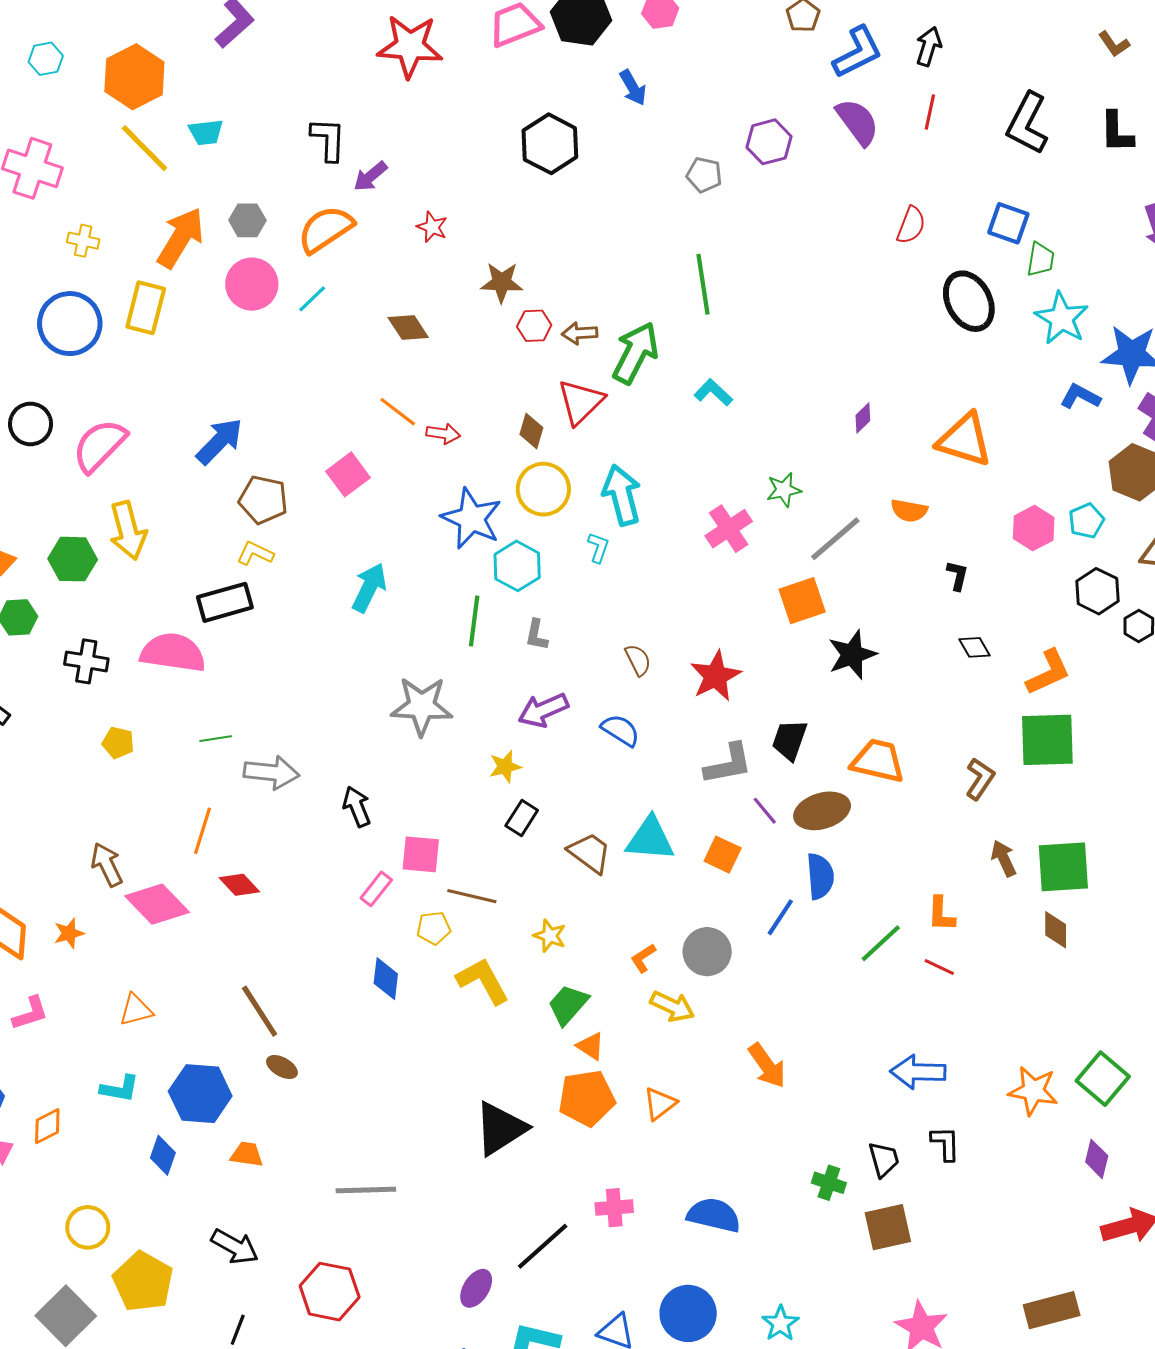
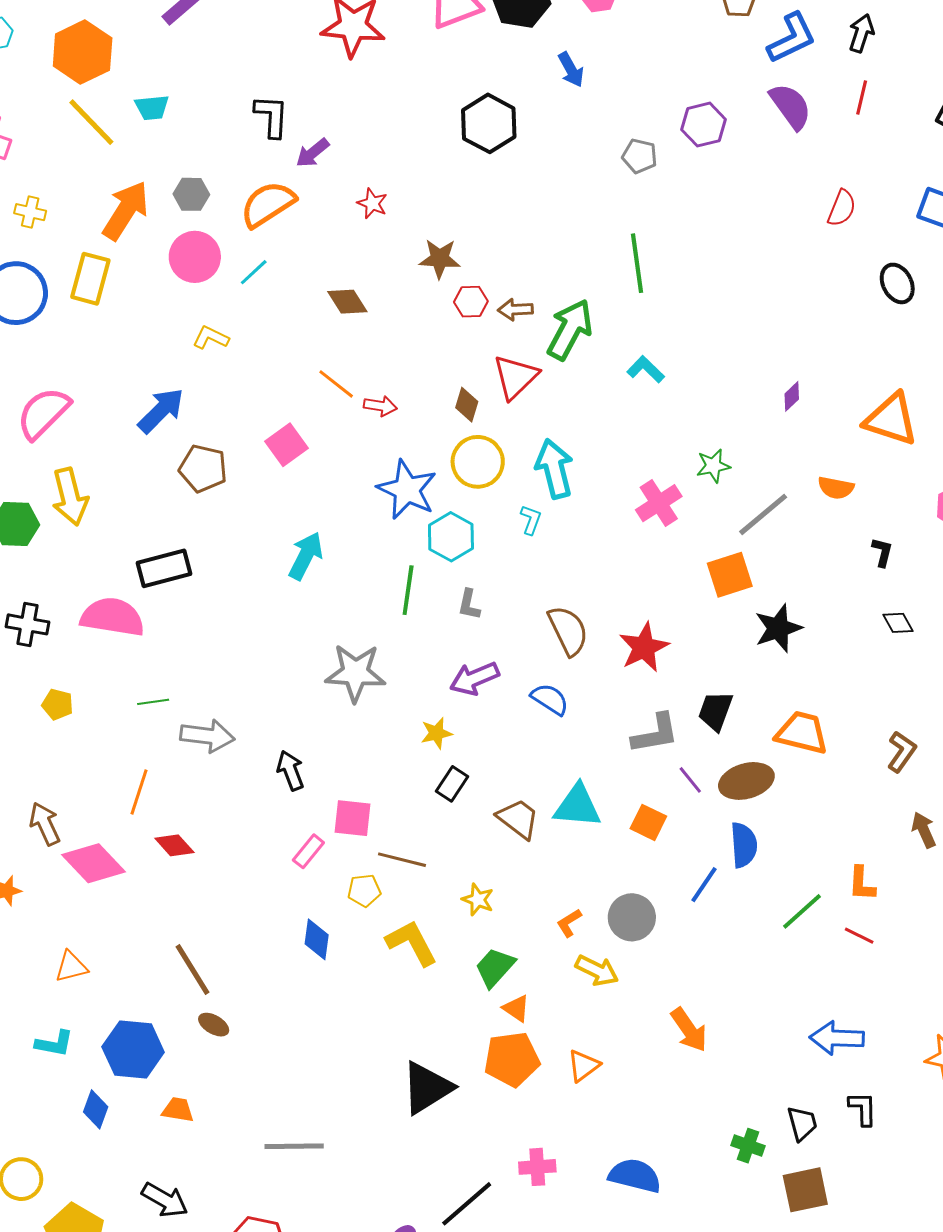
black ellipse: (969, 301) -> (897, 283), size x0.7
yellow L-shape: (255, 553) -> (211, 338), moved
brown semicircle: (638, 660) -> (568, 631), size x1.6

